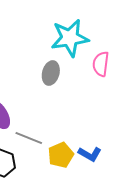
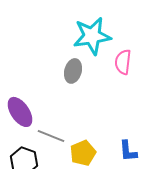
blue L-shape: (90, 154) -> (128, 151), moved, turned 55

